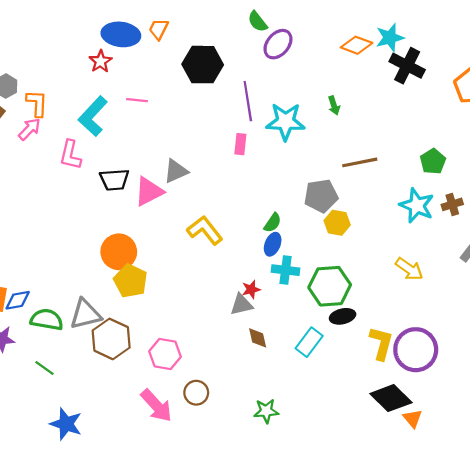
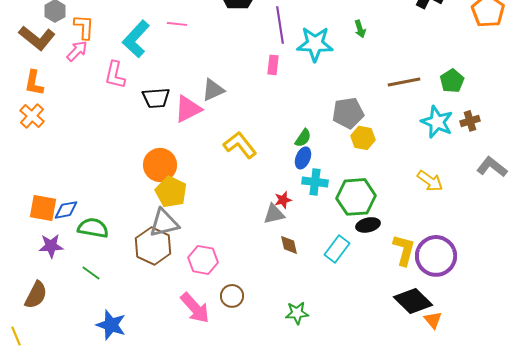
brown line: (360, 162) -> (404, 82), moved
gray triangle: (85, 314) -> (164, 223), moved

